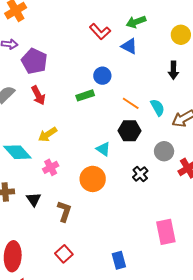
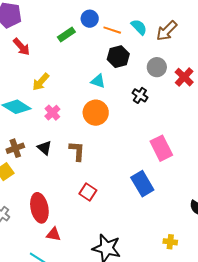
blue circle: (102, 76) -> (90, 19), moved
pink rectangle: (166, 232) -> (161, 148), moved
blue rectangle: (119, 260) -> (142, 184), size x1.4

